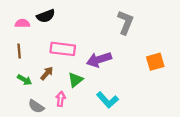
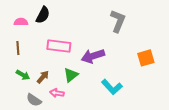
black semicircle: (46, 16) -> (43, 15), turned -42
brown arrow: (47, 73) -> (43, 77), moved
pink arrow: (61, 99) -> (57, 93), turned -88
cyan L-shape: (107, 100) -> (112, 87), moved

